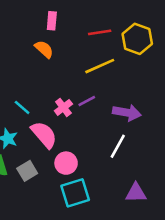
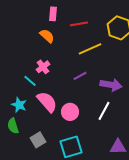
red line: (100, 32) -> (79, 24), moved
pink cross: (63, 107) -> (43, 67), moved
pink circle: (66, 163) -> (70, 112), moved
gray square: (27, 171) -> (38, 140), moved

